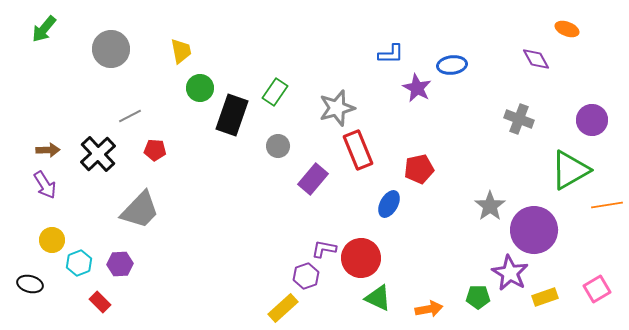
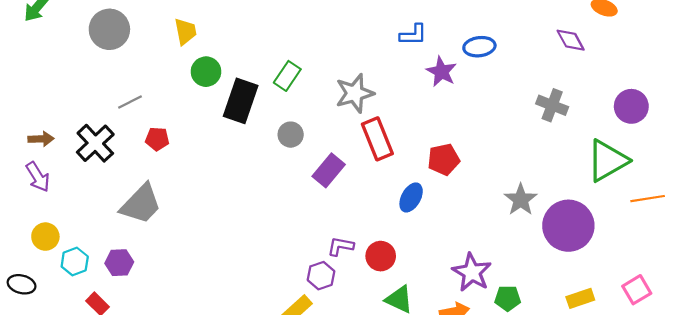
red circle: (361, 258) -> (381, 256), size x0.7
purple star: (510, 273) -> (472, 272), moved

